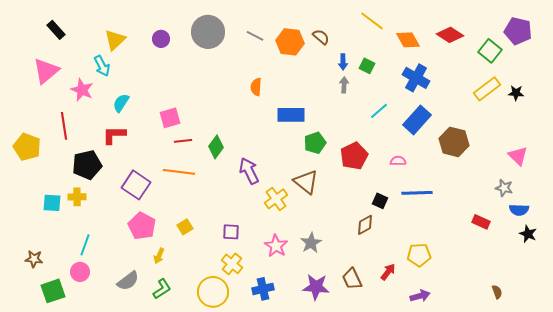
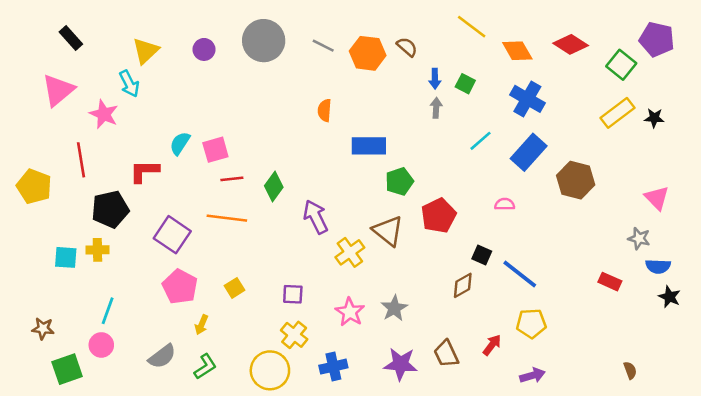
cyan semicircle: (121, 103) -> (180, 143), moved
red pentagon: (354, 156) -> (439, 216), moved
blue line: (417, 193) -> (520, 274), moved, turned 40

